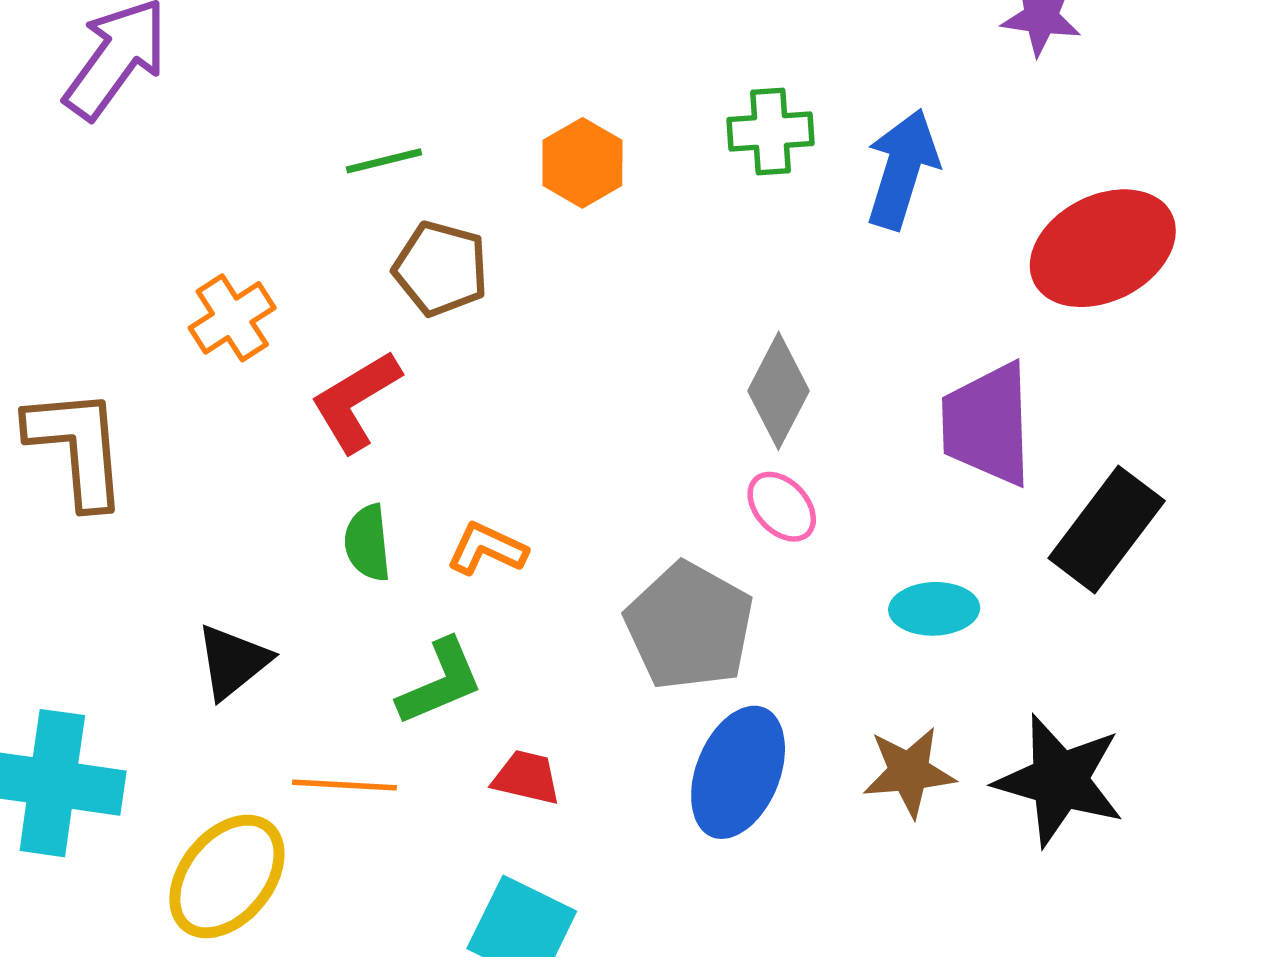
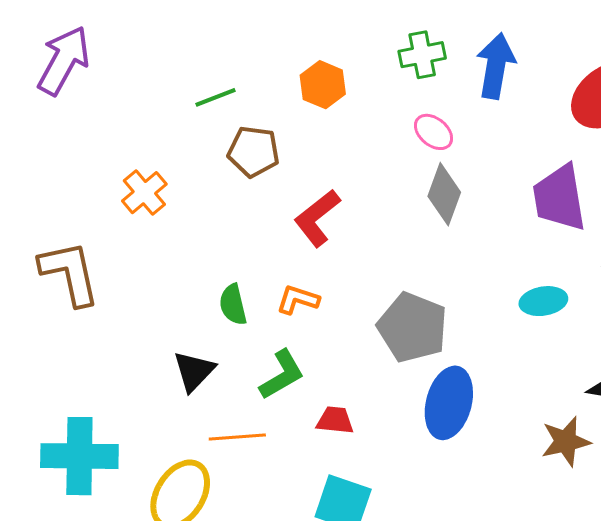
red L-shape: (356, 401) -> (317, 218), moved
pink ellipse: (782, 507) -> (434, 132), moved
black triangle: (233, 662) -> (194, 371), moved
brown star: (909, 772) -> (566, 441), moved

